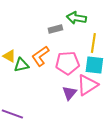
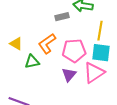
green triangle: (21, 65) -> (32, 62), moved
purple triangle: (69, 93) -> (69, 75), moved

